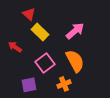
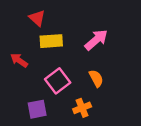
yellow rectangle: (40, 32) -> (51, 41), turned -48
orange semicircle: (75, 61) -> (96, 78), size x0.6

